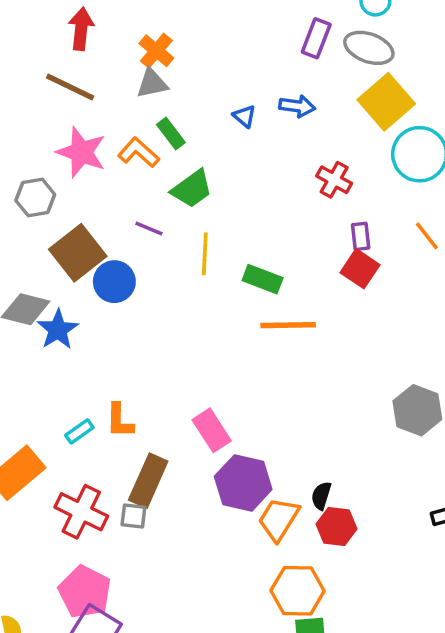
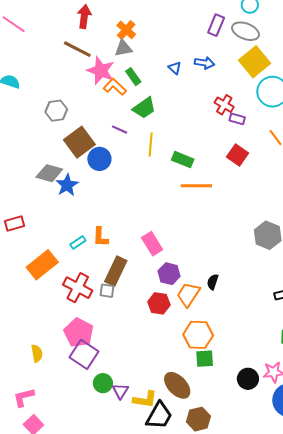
pink star: (81, 152) -> (101, 71), moved
purple rectangle: (361, 236) -> (237, 119), moved, turned -70
purple hexagon: (243, 483) -> (169, 274), size x0.7
red hexagon: (336, 526) -> (159, 303), moved

